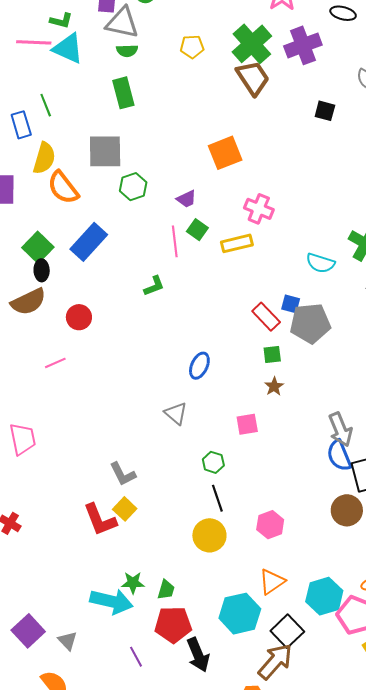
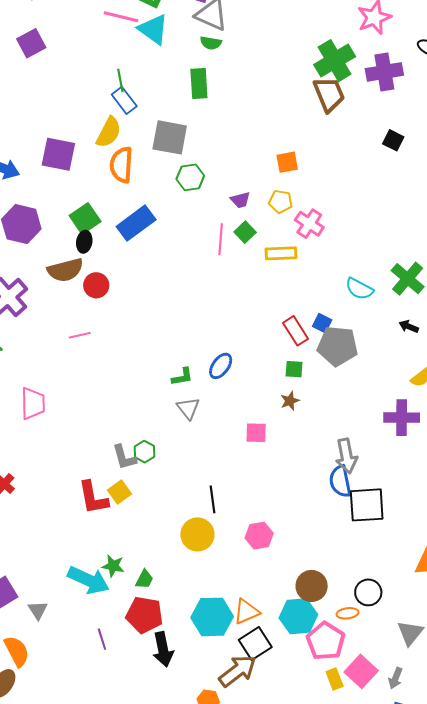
yellow pentagon: (192, 47) -> (281, 202), moved
blue rectangle: (21, 125) -> (124, 100), moved, turned -32
orange square: (225, 153) -> (287, 162), size x0.7
orange semicircle: (63, 188) -> (121, 165), turned 30
green L-shape: (154, 286) -> (182, 377), moved
red circle: (79, 317) -> (96, 285), moved
green hexagon: (213, 462) -> (144, 452), moved
brown circle: (347, 510) -> (312, 586), moved
orange triangle: (272, 582) -> (246, 612), moved

